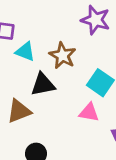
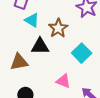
pink triangle: (89, 112) -> (63, 81), moved

